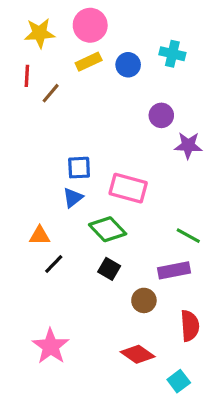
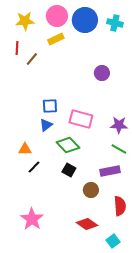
cyan cross: (172, 54) -> (115, 23), moved
blue circle: (128, 65) -> (85, 20), moved, size x1.6
purple star: (188, 145) -> (119, 125), moved

